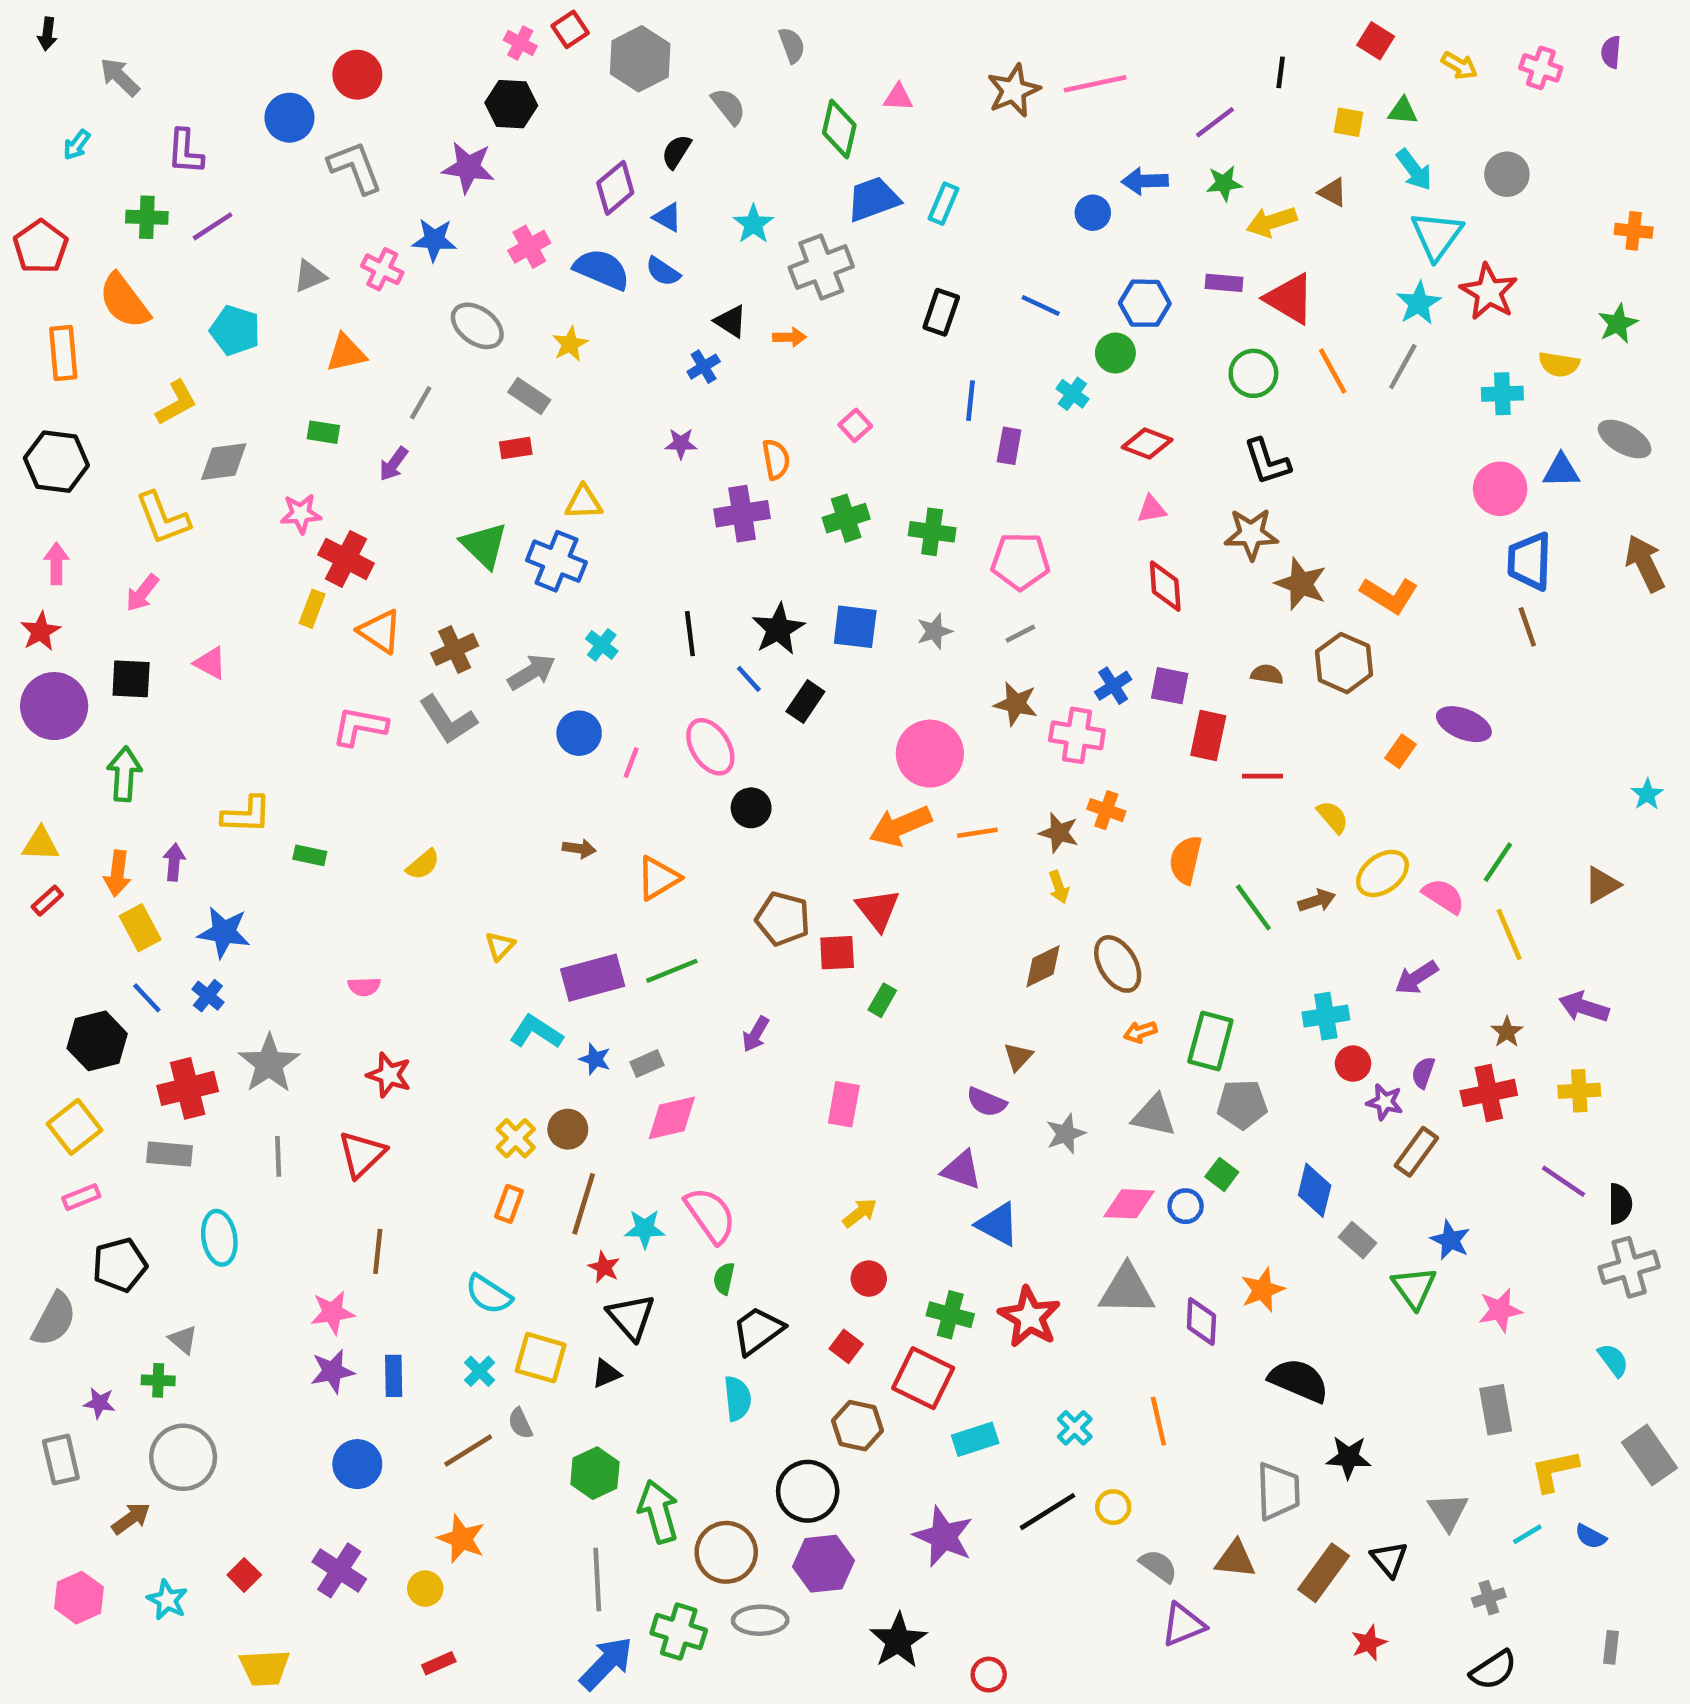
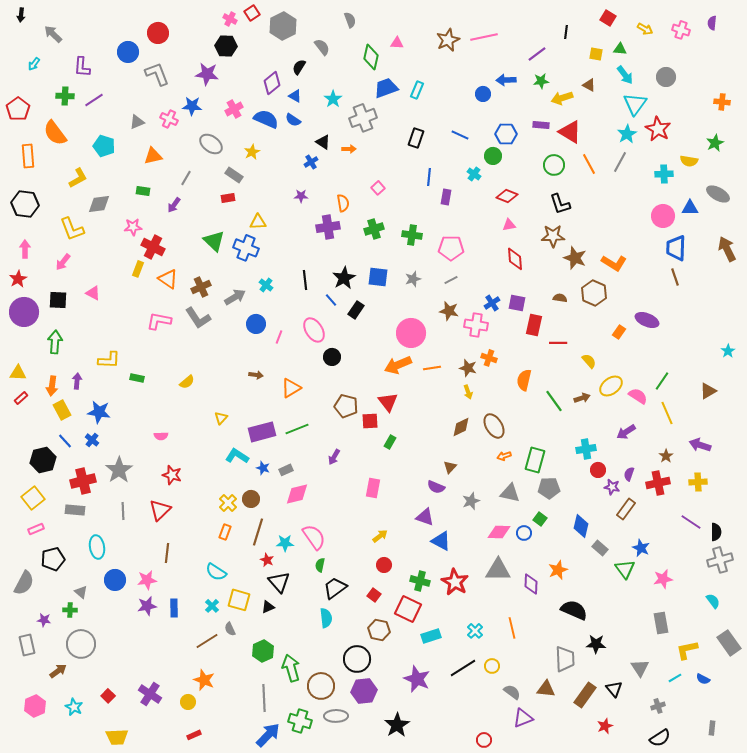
blue circle: (357, 1464) -> (115, 580), moved
red circle: (989, 1675) -> (484, 740), moved

